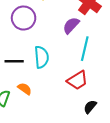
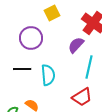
black line: (14, 61) -> (22, 69), moved

